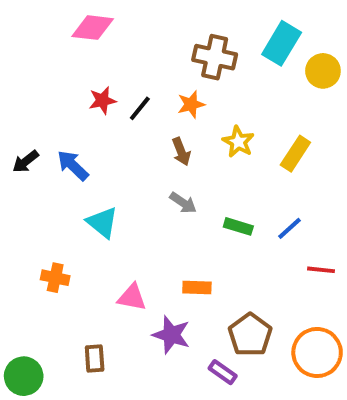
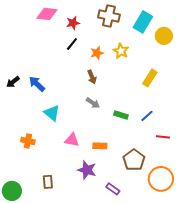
brown cross: (215, 57) -> (109, 16), moved
red star: (102, 100) -> (73, 23), moved
black line: (140, 108) -> (72, 44), moved
yellow star: (238, 142) -> (121, 51), moved
pink triangle: (132, 297) -> (72, 140), moved
brown pentagon: (250, 335) -> (134, 160), moved

